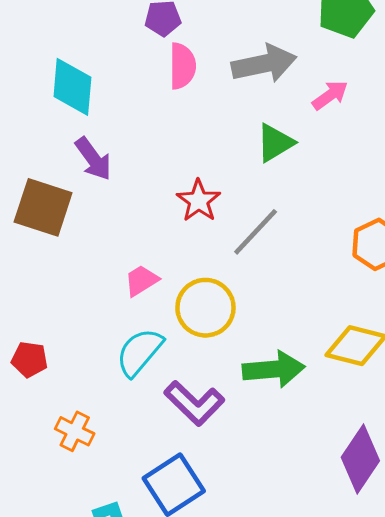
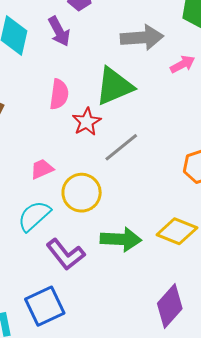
pink semicircle: (182, 66) -> (59, 94), moved
green triangle: (275, 143) -> (114, 86), moved, size x1.5
purple arrow: (93, 159) -> (59, 31), moved

